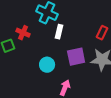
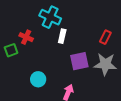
cyan circle: (47, 65) -> (38, 79), moved

